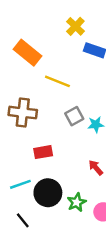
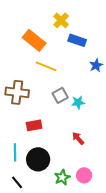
orange rectangle: (28, 53) -> (34, 40), moved
cyan line: (20, 184) -> (15, 152), turned -72
green star: (77, 202) -> (62, 177), moved

